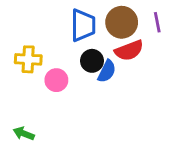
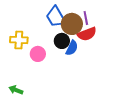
brown circle: (122, 22) -> (72, 24), moved
purple line: (157, 22) -> (86, 18), moved
blue trapezoid: (83, 25) -> (56, 17), turned 150

